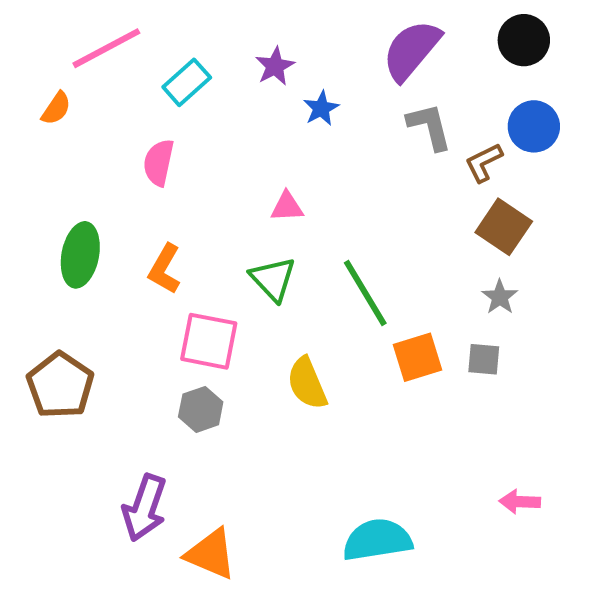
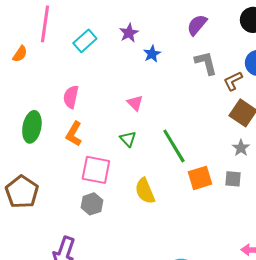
pink line: (106, 48) -> (45, 24), turned -54
purple semicircle: (411, 50) -> (197, 25), size x0.7
pink semicircle: (159, 163) -> (71, 97), moved
pink triangle: (287, 207) -> (135, 103), turned 48
green triangle: (273, 279) -> (128, 139), size x0.7

